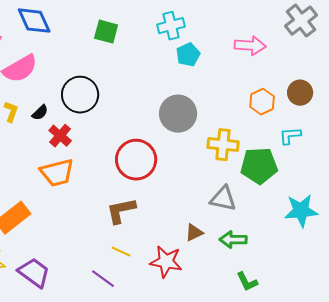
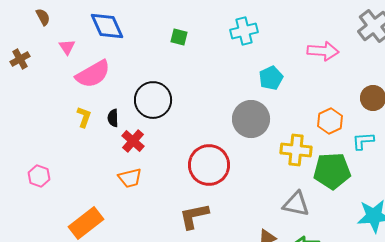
green square: (106, 32) -> (179, 37), size x0.7
cyan pentagon: (188, 55) -> (271, 78), moved
orange hexagon: (262, 102) -> (330, 121), moved
black semicircle: (40, 113) -> (113, 118), turned 132
orange trapezoid: (57, 173) -> (130, 178), size x0.7

